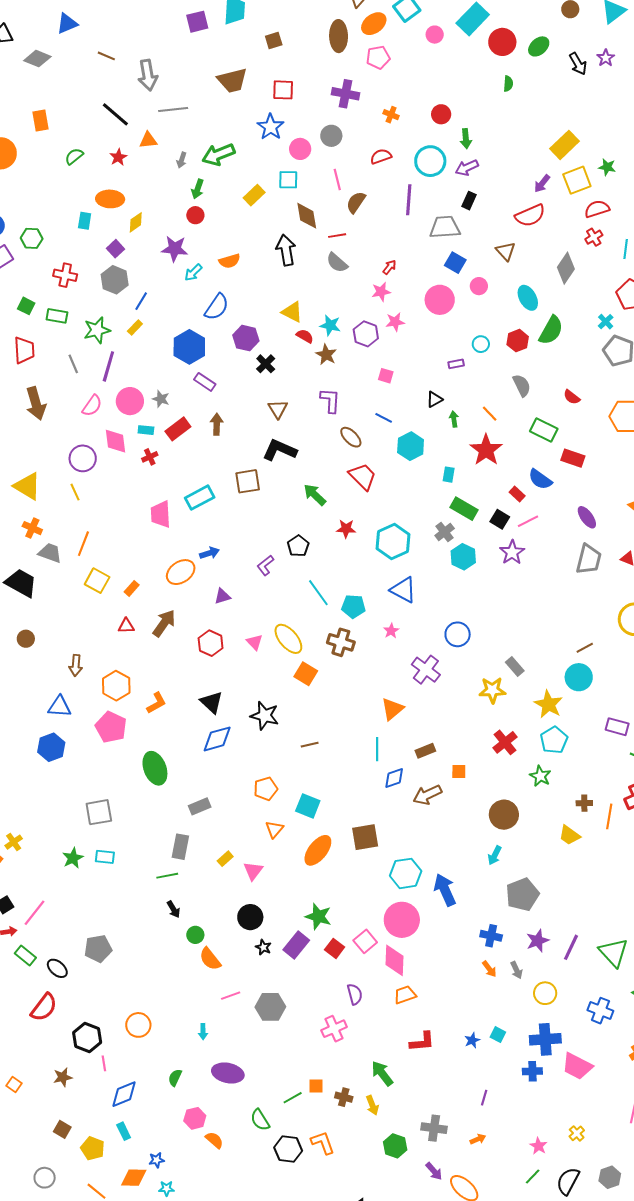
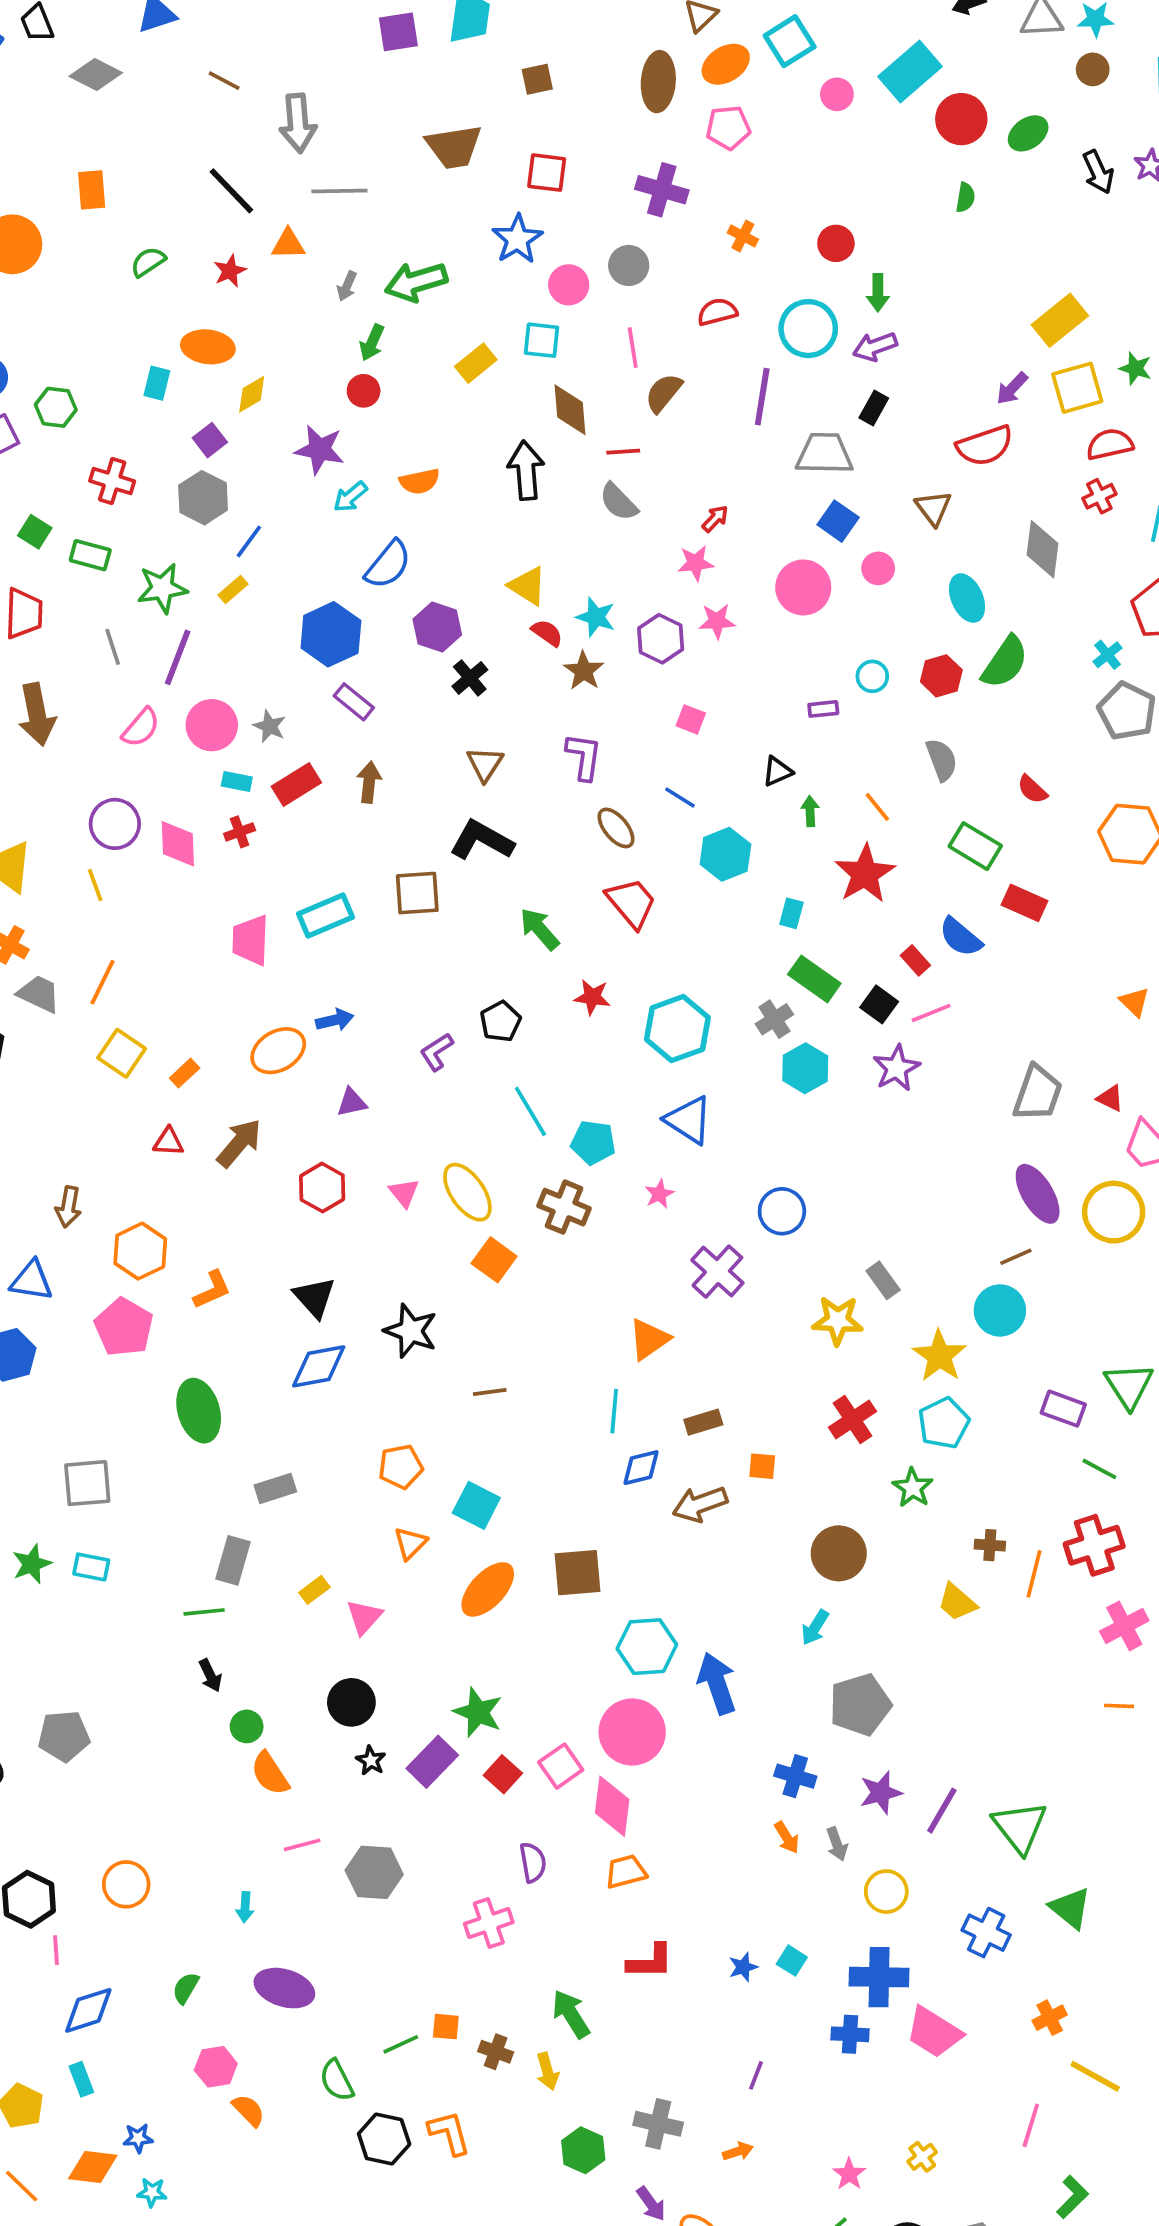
gray diamond: (566, 268) -> (1042, 549), turned -32
pink diamond: (116, 441) -> (178, 844), moved
purple ellipse: (587, 517) -> (1038, 1194), moved, size x1.4

